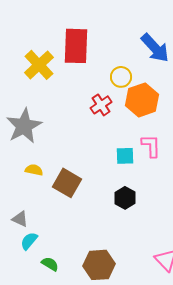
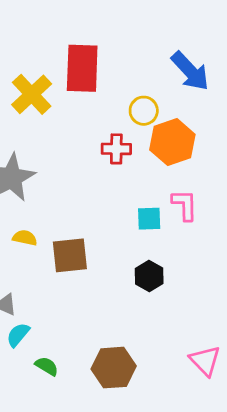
red cross: (101, 105) -> (116, 149), turned 35
brown square: (67, 183) -> (70, 255), turned -36

